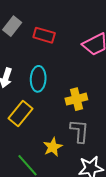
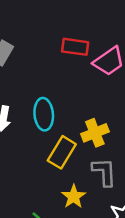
red rectangle: (44, 35) -> (75, 47), moved
yellow rectangle: (20, 114) -> (62, 152), moved

